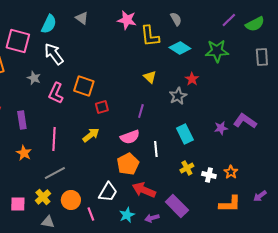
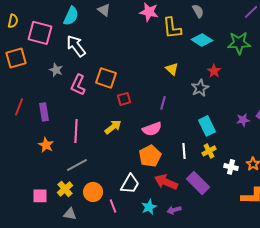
white line: (156, 149) -> (184, 151), moved
yellow cross: (187, 168) -> (209, 151), moved
purple rectangle: (177, 206) -> (198, 183), moved

